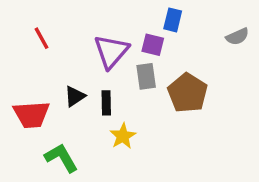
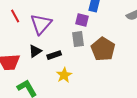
purple triangle: (111, 51) -> (41, 24), moved
black rectangle: (106, 103) -> (54, 55), turned 72

